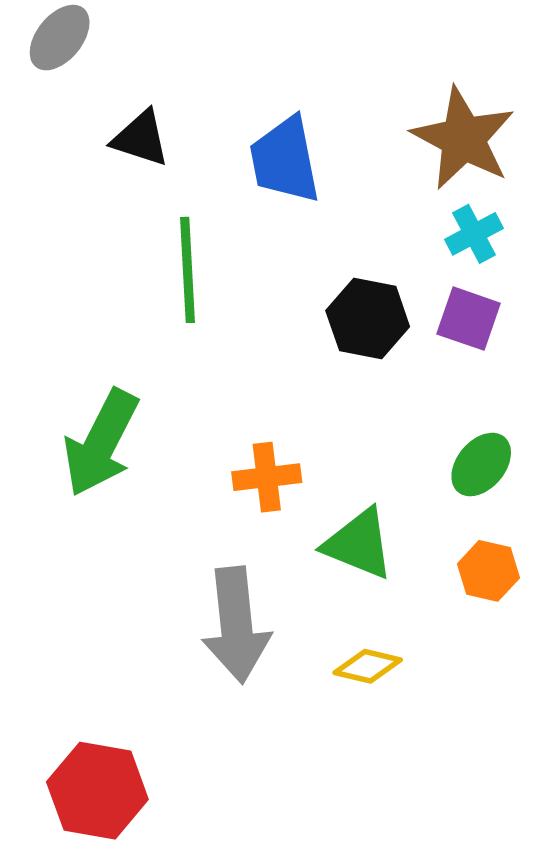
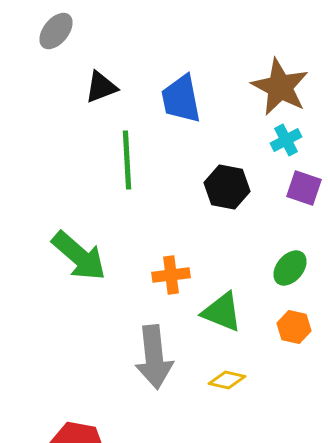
black triangle: (141, 138) -> (101, 87), turned -39
purple square: (469, 319) -> (304, 188), moved
green arrow: (101, 443) -> (79, 256), turned -76

